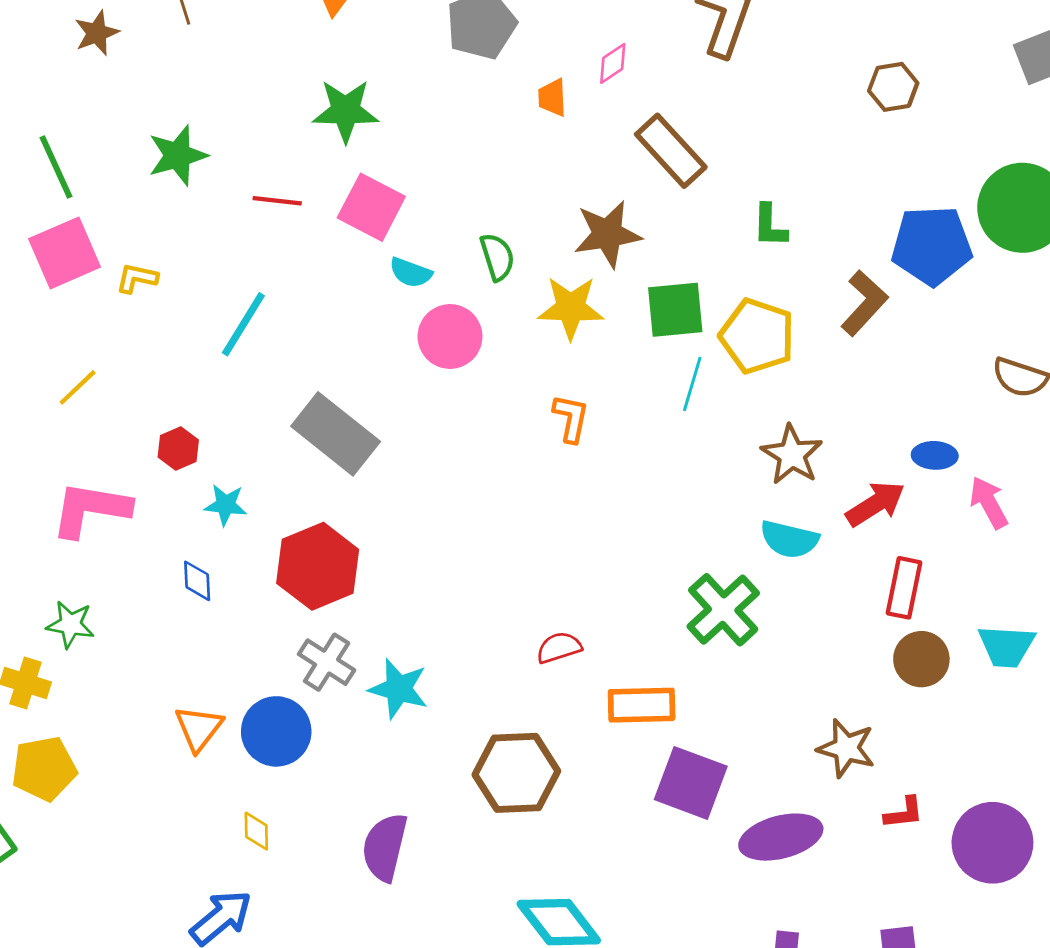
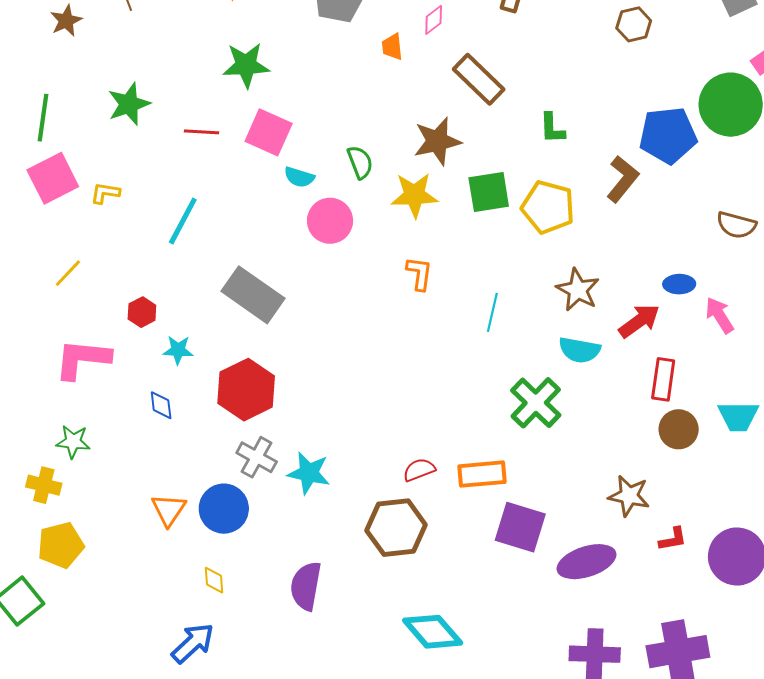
green line: (56, 167) -> (43, 118), turned 36
cyan line: (692, 384) -> (492, 312), moved
red semicircle: (559, 648) -> (419, 470), moved

